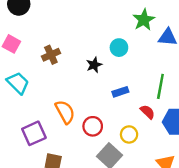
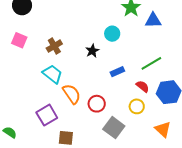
cyan trapezoid: (18, 83) -> (52, 74), moved
green line: (160, 86) -> (151, 63), turned 55
yellow circle: (129, 134) -> (137, 106), moved

